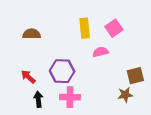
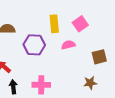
purple hexagon: (62, 71) -> (34, 45), moved
brown square: (135, 76) -> (99, 57), moved

